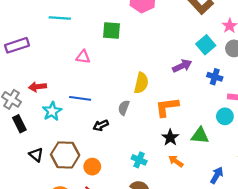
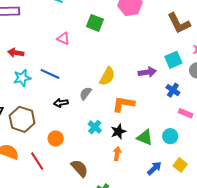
cyan circle: (225, 116) -> (170, 136), moved
cyan cross: (139, 160) -> (95, 127), moved
orange arrow: (176, 161) -> (117, 154), turned 48
orange circle: (92, 167) -> (56, 138), moved
blue arrow: (217, 175) -> (154, 168), moved

